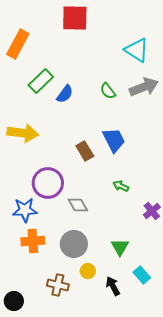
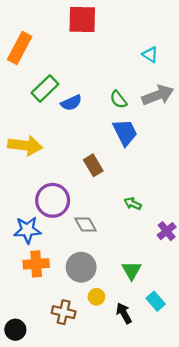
cyan triangle: (137, 50) -> (150, 55), size x0.6
blue semicircle: (65, 94) -> (71, 103), turned 30
blue trapezoid: (114, 140) -> (125, 132), moved

